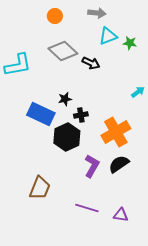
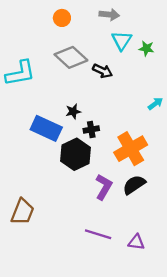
cyan triangle: (108, 36) -> (122, 40), turned -36
brown trapezoid: (40, 188) -> (23, 212), moved

